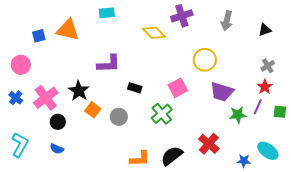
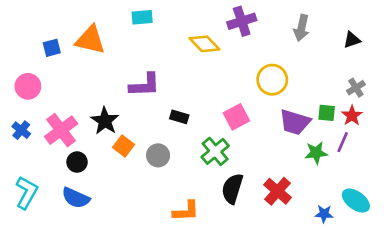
green square: (280, 112) -> (327, 113), moved
blue semicircle: (57, 149) -> (76, 198), size x1.5
black semicircle: (172, 156) -> (232, 189), moved, turned -35

